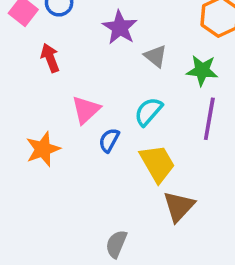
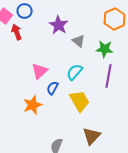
red arrow: (50, 58) -> (17, 32), moved
orange star: (43, 149) -> (33, 105), moved
brown triangle: (179, 206) -> (92, 136), moved

